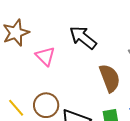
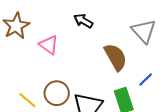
black arrow: (83, 38) -> (83, 21), size x0.7

